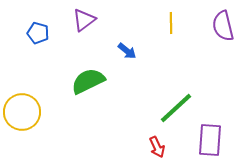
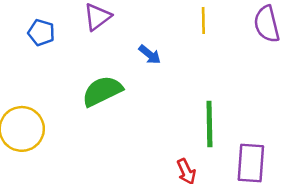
green line: (176, 108) -> (209, 124), turned -48

